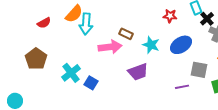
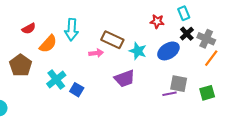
orange semicircle: (74, 14) -> (48, 44), moved
black cross: (207, 19) -> (187, 34), moved
brown rectangle: (126, 34) -> (112, 40), size x1.5
pink arrow: (110, 47) -> (96, 53), size x0.6
gray square: (199, 70) -> (179, 84), moved

